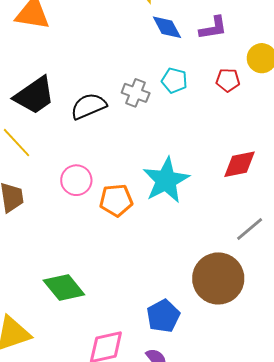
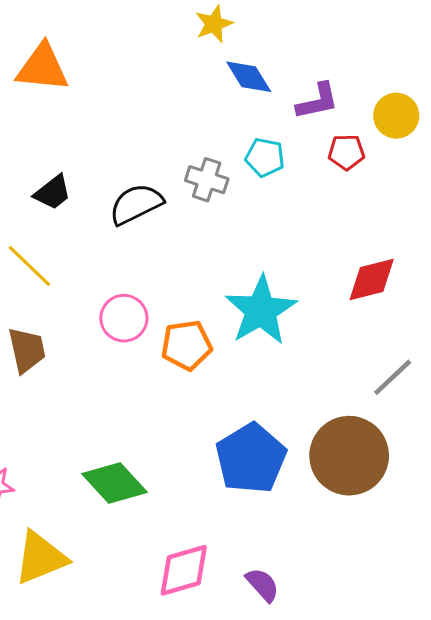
purple L-shape: (213, 28) -> (318, 101), moved
black trapezoid: (34, 95) -> (53, 192), size x0.6
blue pentagon: (163, 316) -> (251, 458), moved, size x1.4

